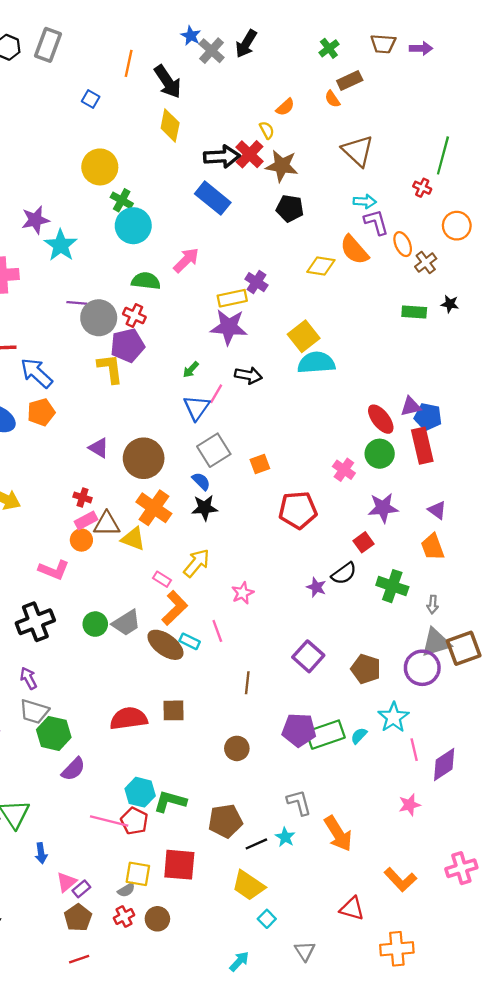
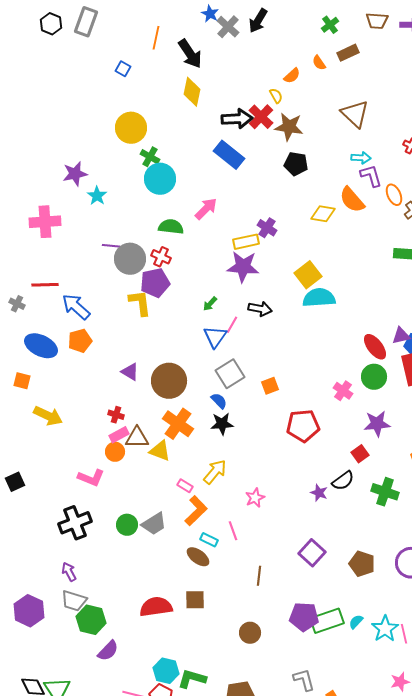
orange semicircle: (332, 99) -> (319, 63), moved
cyan star: (61, 245) -> (97, 196), size x0.7
brown ellipse: (165, 645) -> (198, 557), moved, size x0.7
cyan star: (393, 717) -> (385, 629), moved

